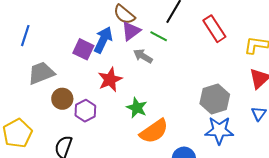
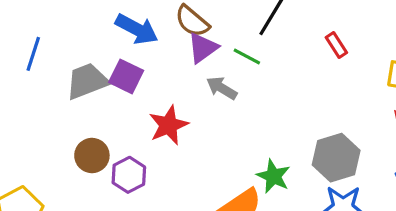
red rectangle: (214, 29) -> (336, 45), size x0.6
blue arrow: (103, 40) -> (137, 29), moved, turned 92
gray trapezoid: (41, 73) -> (87, 81), moved
green star: (137, 108) -> (273, 176), moved

